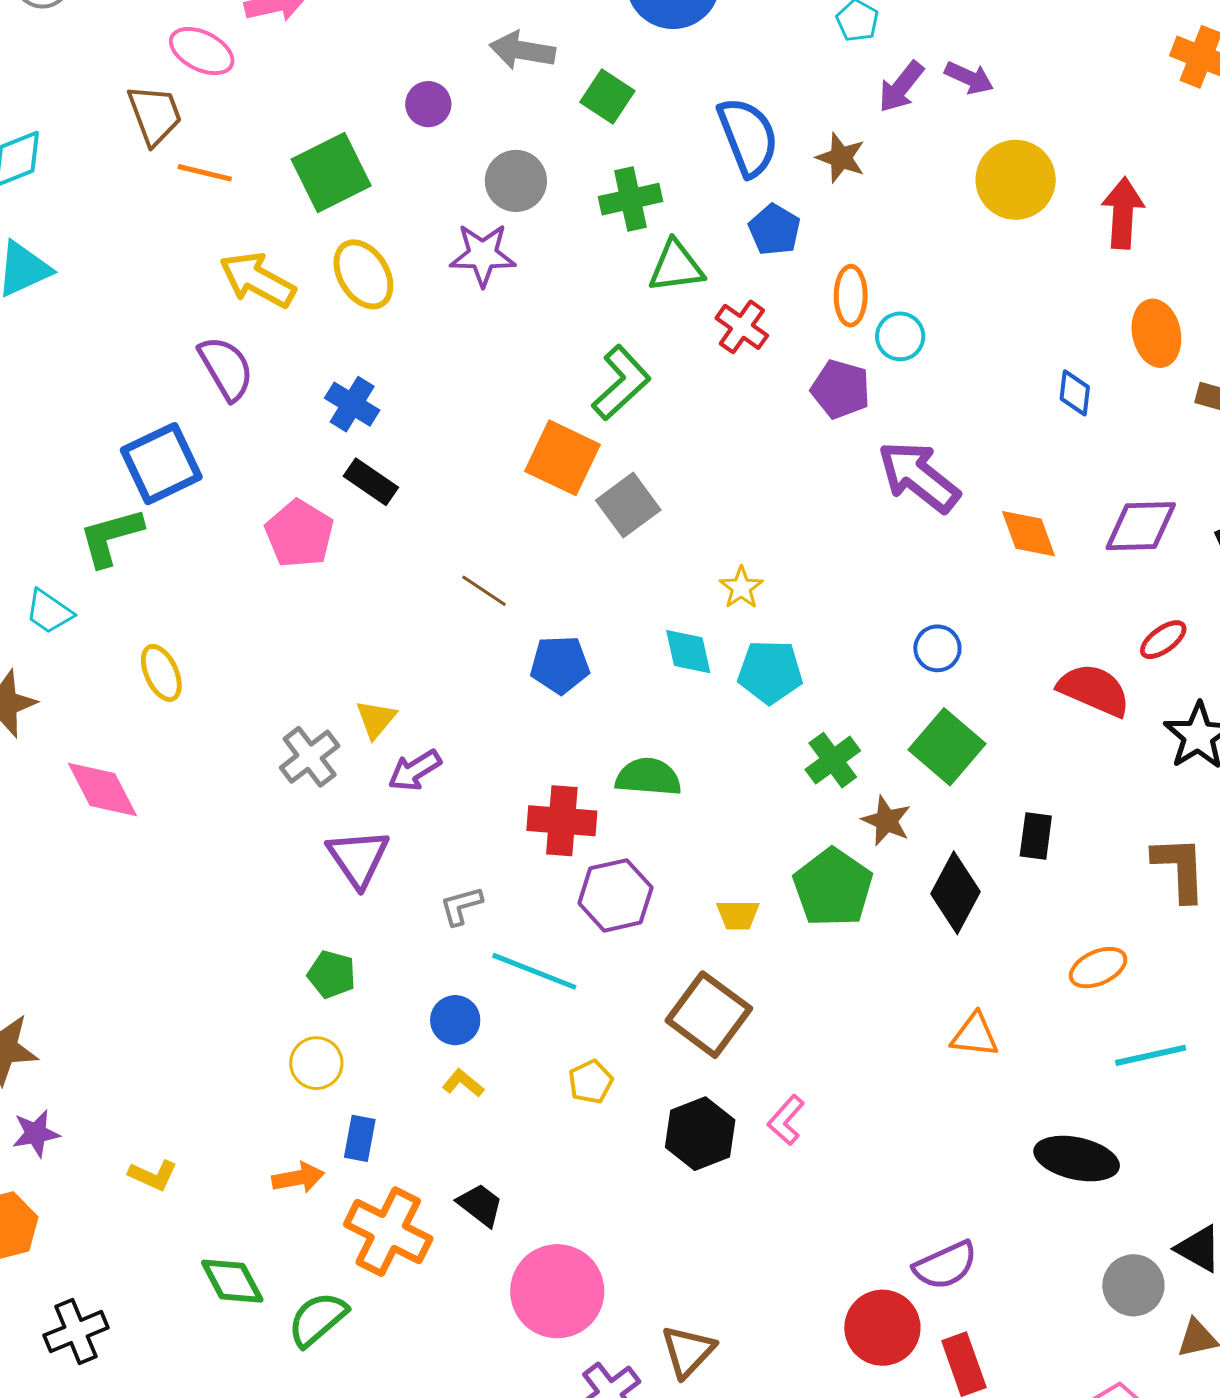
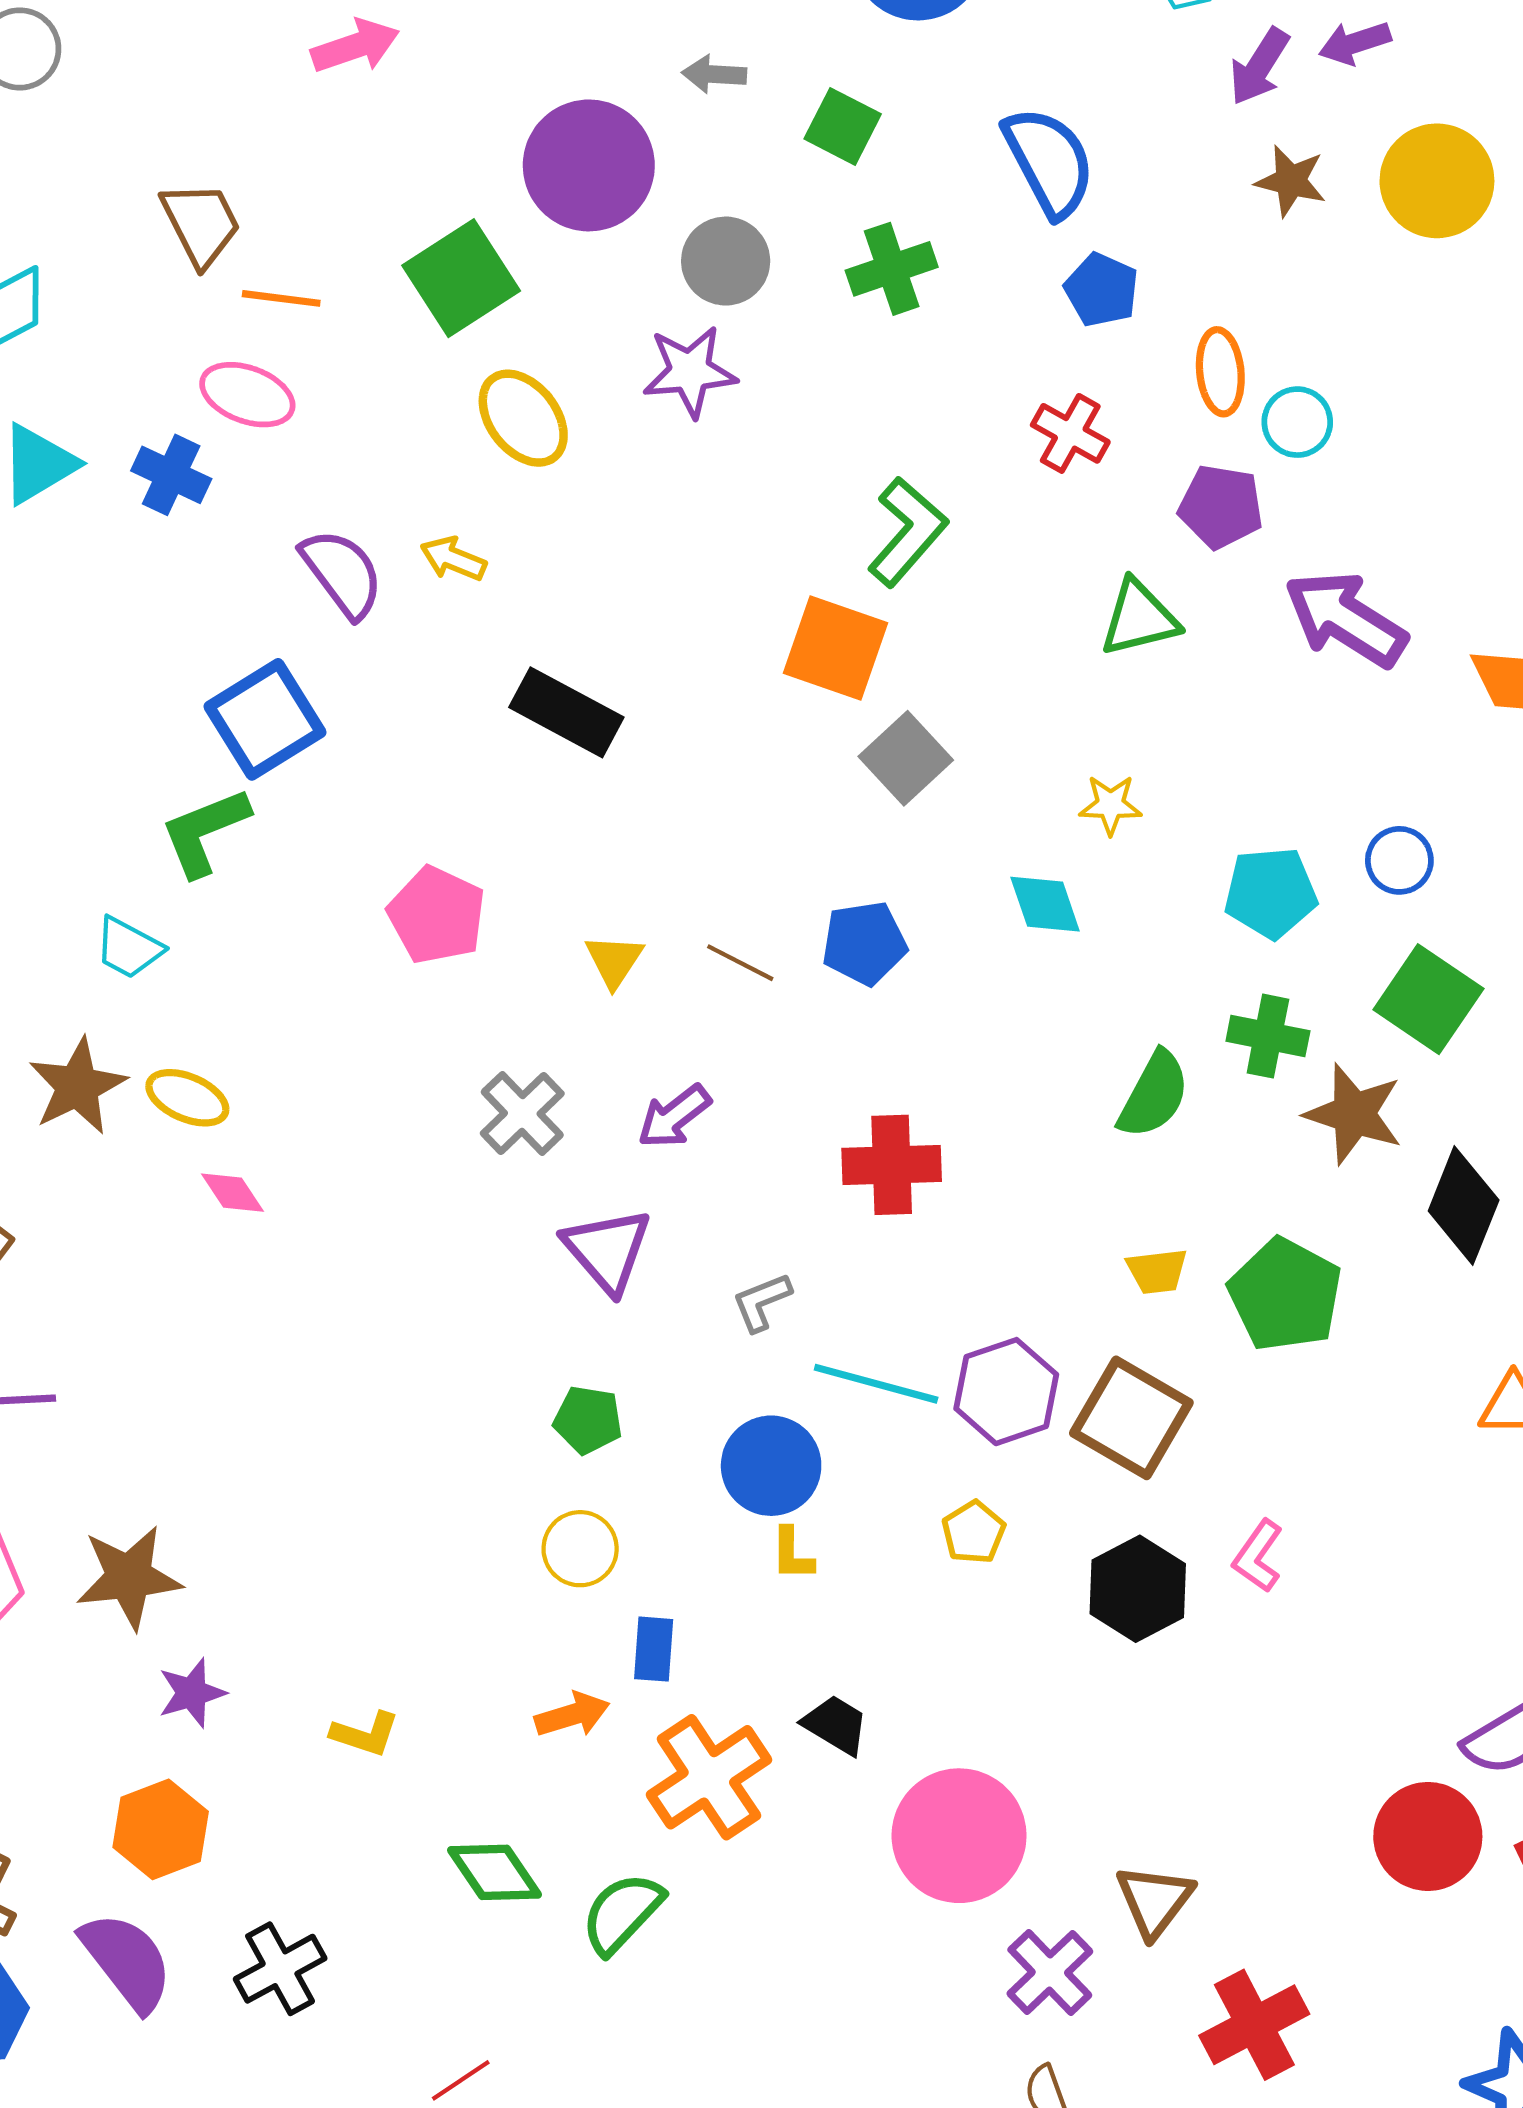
gray arrow: (522, 50) -> (714, 74), size x0.7
pink ellipse: (202, 51) -> (247, 395), moved
purple arrow: (969, 78) -> (1355, 43), turned 144
purple circle: (428, 104) -> (589, 165), size x2.0
brown star: (841, 158) -> (1291, 181), moved
green triangle: (676, 267) -> (1139, 618), moved
yellow arrow: (257, 280) -> (453, 559), moved, size x0.6
blue cross: (352, 404) -> (171, 475), moved
black rectangle: (371, 482) -> (566, 712), size x1.4
gray square: (628, 505) -> (906, 758), moved
pink pentagon: (299, 534) -> (437, 915), moved
yellow star: (741, 588) -> (1110, 805), turned -30
brown line: (484, 591) -> (740, 963), moved
cyan pentagon: (770, 672) -> (1271, 893), moved
yellow ellipse: (161, 673) -> (187, 1098), moved, turned -36
yellow triangle: (376, 719) -> (614, 961), moved
green cross: (833, 760) -> (1268, 1036), turned -36
green semicircle: (648, 777) -> (1154, 1095), moved, turned 120
pink diamond: (102, 789) -> (232, 1193), size x0.6
brown star: (886, 821) -> (1354, 1114), size x1.4
green pentagon: (833, 888) -> (1285, 1295), moved
purple hexagon: (615, 895) -> (1006, 1392), moved
blue circle: (455, 1020) -> (771, 1466), size x1.4
yellow L-shape: (463, 1083) -> (792, 1554), turned -123
orange cross: (388, 1232) -> (709, 1777), turned 36

